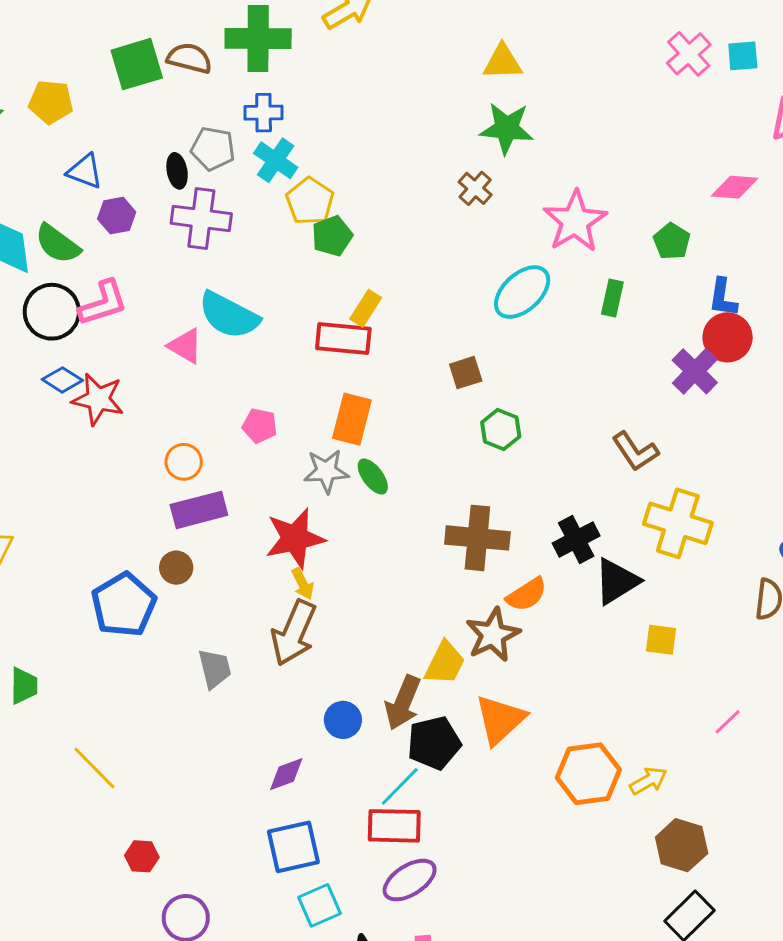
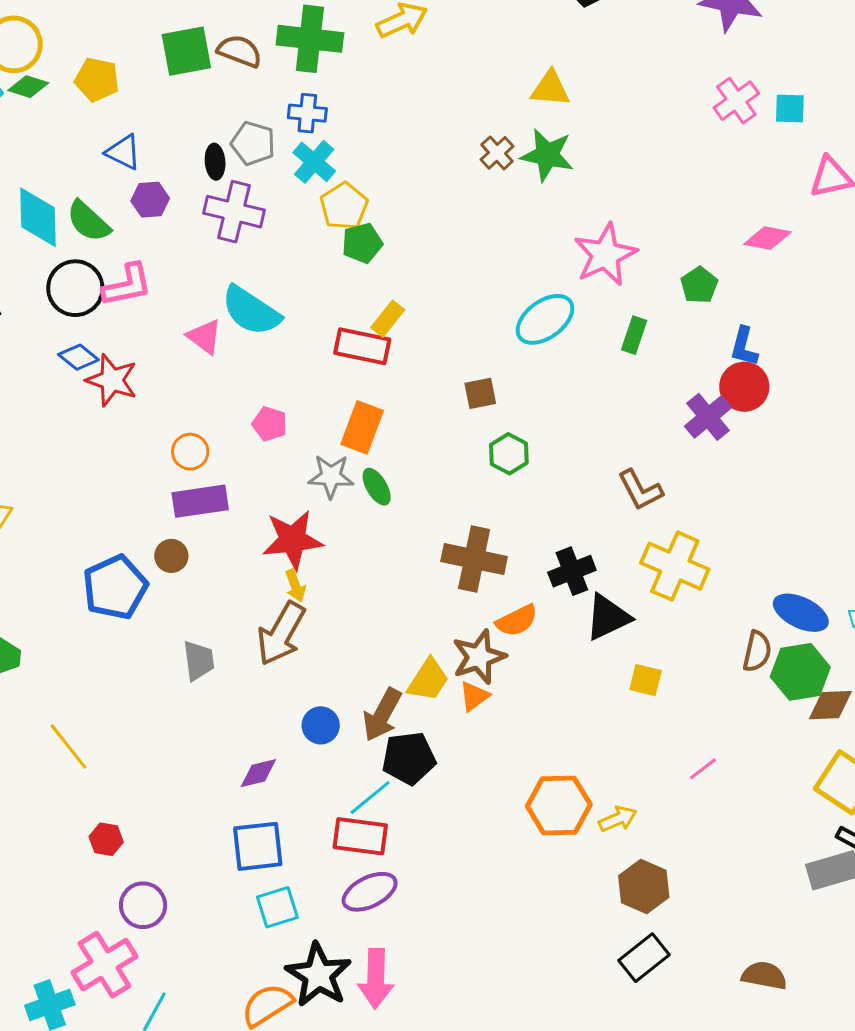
brown cross: (475, 188) -> (497, 153), moved
orange triangle: (500, 720) -> (474, 696), moved, size x0.6

